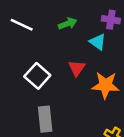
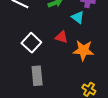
red triangle: (77, 68) -> (62, 37), turned -48

